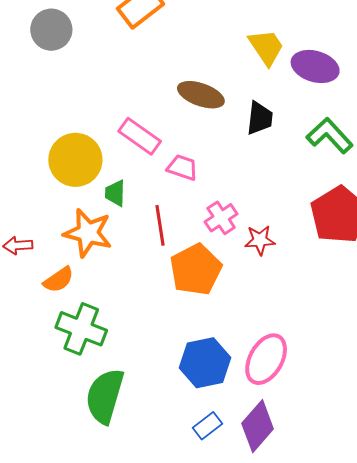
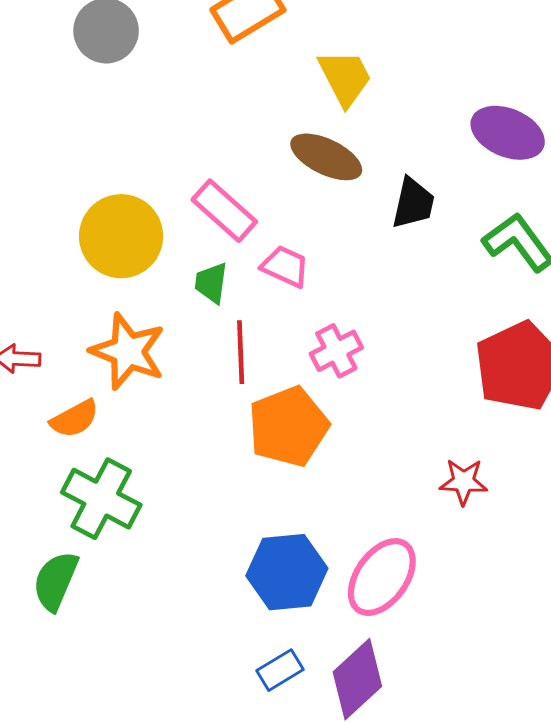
yellow trapezoid: (266, 47) -> (345, 78), moved
green trapezoid: (115, 193) -> (211, 283), moved
red star: (260, 240) -> (464, 482), moved
green semicircle: (105, 396) -> (56, 581), moved, size x0.7

